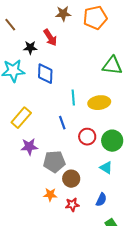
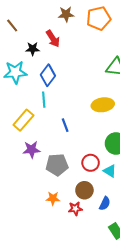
blue diamond: (45, 74) -> (48, 75), turned 35
cyan line: (73, 98) -> (44, 100), moved
red circle: (87, 137) -> (91, 163), moved
brown circle: (71, 179) -> (84, 190), moved

